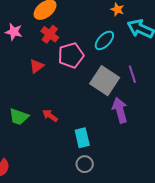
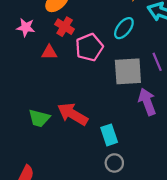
red triangle: (37, 66) -> (49, 52), moved, turned 42
gray square: (105, 81) -> (128, 71), turned -32
red arrow: (50, 116) -> (73, 114), size x1.8

